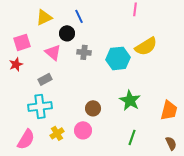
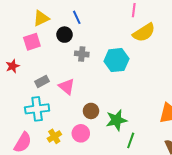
pink square: (22, 42) -> (32, 42), moved
yellow semicircle: (146, 46) -> (144, 33), moved
pink triangle: (53, 52) -> (67, 87), moved
green star: (130, 100) -> (116, 120), moved, turned 30

